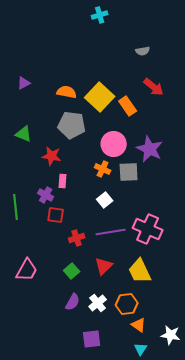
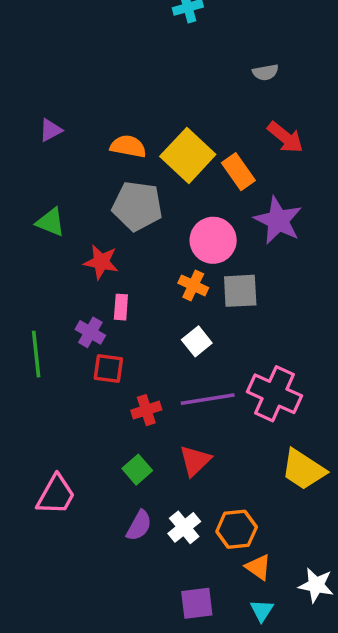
purple star: (150, 149) -> (278, 220), moved
pink trapezoid: (27, 270) -> (56, 495), moved
yellow trapezoid: (140, 271) -> (303, 470), moved, turned -32
purple square: (92, 339) -> (197, 603), moved

